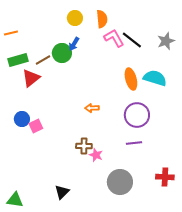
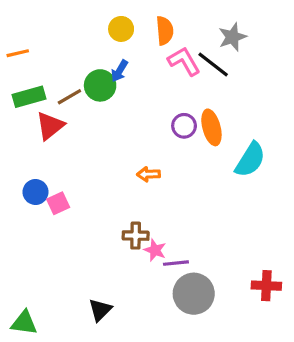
gray star: (166, 41) -> (232, 37), moved
cyan semicircle: (155, 78) -> (250, 160), moved, turned 105
purple circle: (137, 115) -> (184, 126), moved, size x0.6
purple line: (134, 143) -> (176, 263), moved

